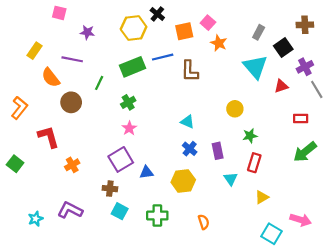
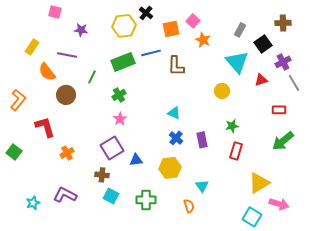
yellow circle: (235, 109) -> (222, 91), moved
cyan triangle: (231, 179) -> (202, 186), moved
yellow triangle: (262, 197) -> (259, 183), moved, size x1.6

